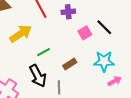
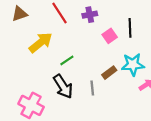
black line: (104, 27) -> (130, 28), turned 48
brown rectangle: (70, 64) -> (109, 73), moved
gray line: (59, 87) -> (92, 88), moved

